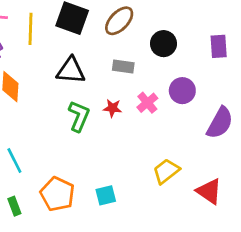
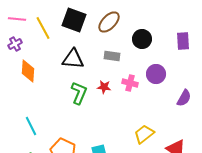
yellow line: (31, 29) -> (43, 28), turned -30
pink cross: (147, 103) -> (130, 83), turned -35
purple semicircle: (220, 123) -> (184, 98), size x0.7

